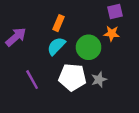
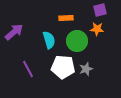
orange rectangle: (59, 23) -> (66, 18), moved, turned 64
cyan semicircle: (56, 46) -> (49, 40), turned 120

